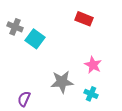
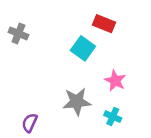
cyan square: (35, 39) -> (83, 48), moved

